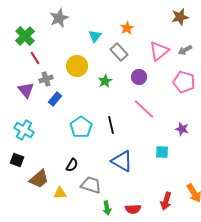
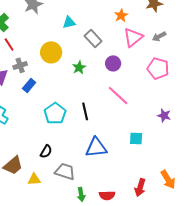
orange star: (127, 28) -> (121, 15), moved
cyan triangle: (95, 36) -> (69, 22), turned 40
purple star: (182, 129) -> (164, 115), moved
blue triangle: (122, 161) -> (96, 147), turned -35

